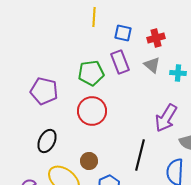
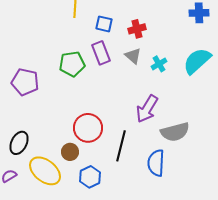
cyan cross: (178, 73) -> (159, 64), turned -35
red circle: (92, 111) -> (88, 128), moved
black ellipse: (47, 141) -> (19, 143), moved

